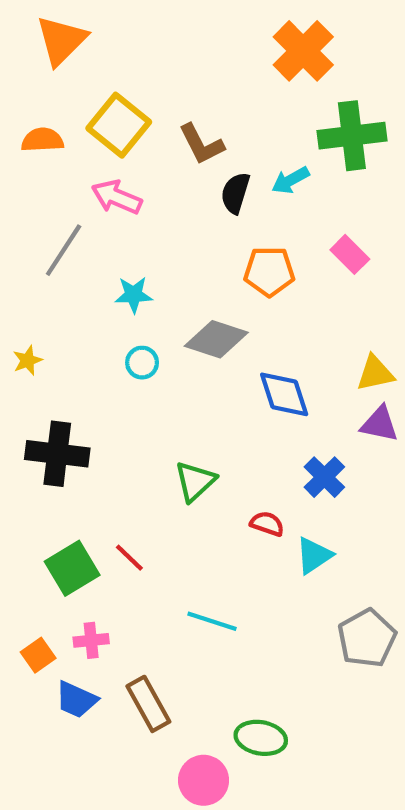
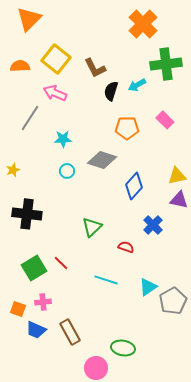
blue diamond: (284, 394) -> (134, 186), turned 60
cyan triangle: (314, 556) -> (148, 287), moved
cyan line: (212, 621) -> (106, 280), moved
orange square: (38, 655) -> (18, 309), turned -35

